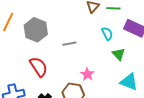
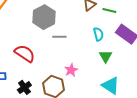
gray hexagon: (36, 30) -> (44, 17), moved
red semicircle: (39, 67) -> (25, 53), turned -35

